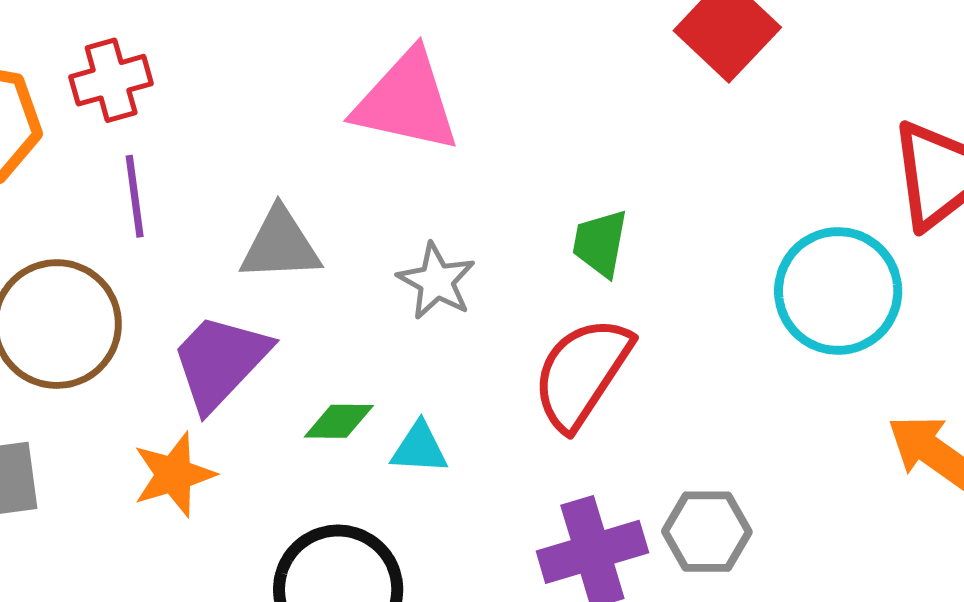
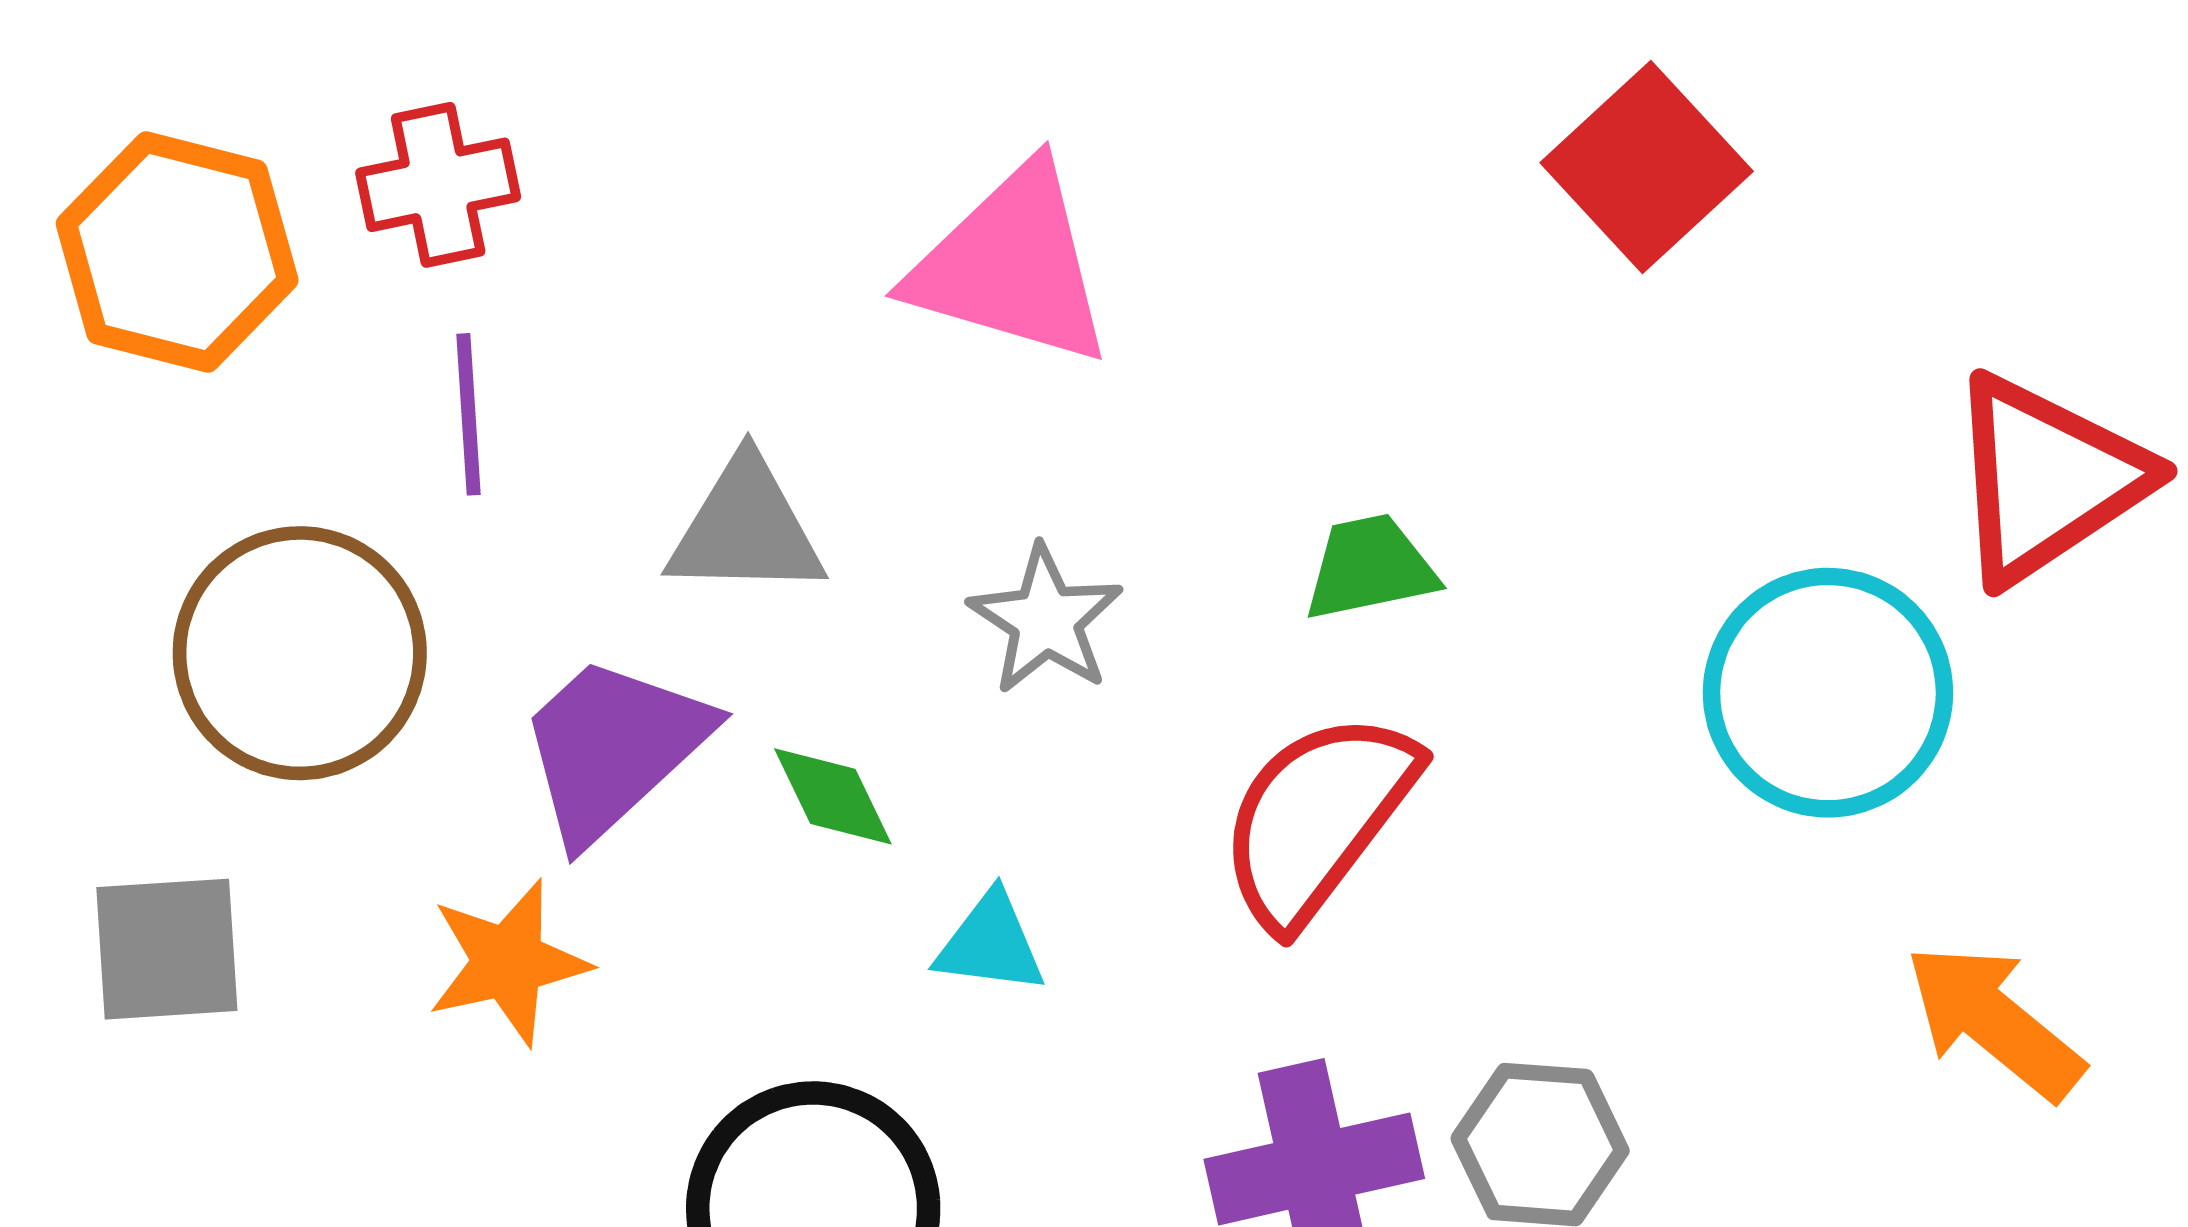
green trapezoid: (600, 243) -> (1370, 567), turned 64
green diamond: (339, 421) -> (833, 796), moved, turned 60

